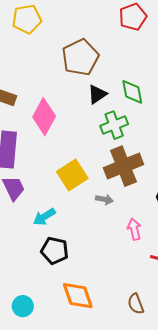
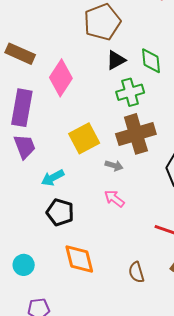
pink arrow: (134, 229) -> (114, 199), moved, turned -45

